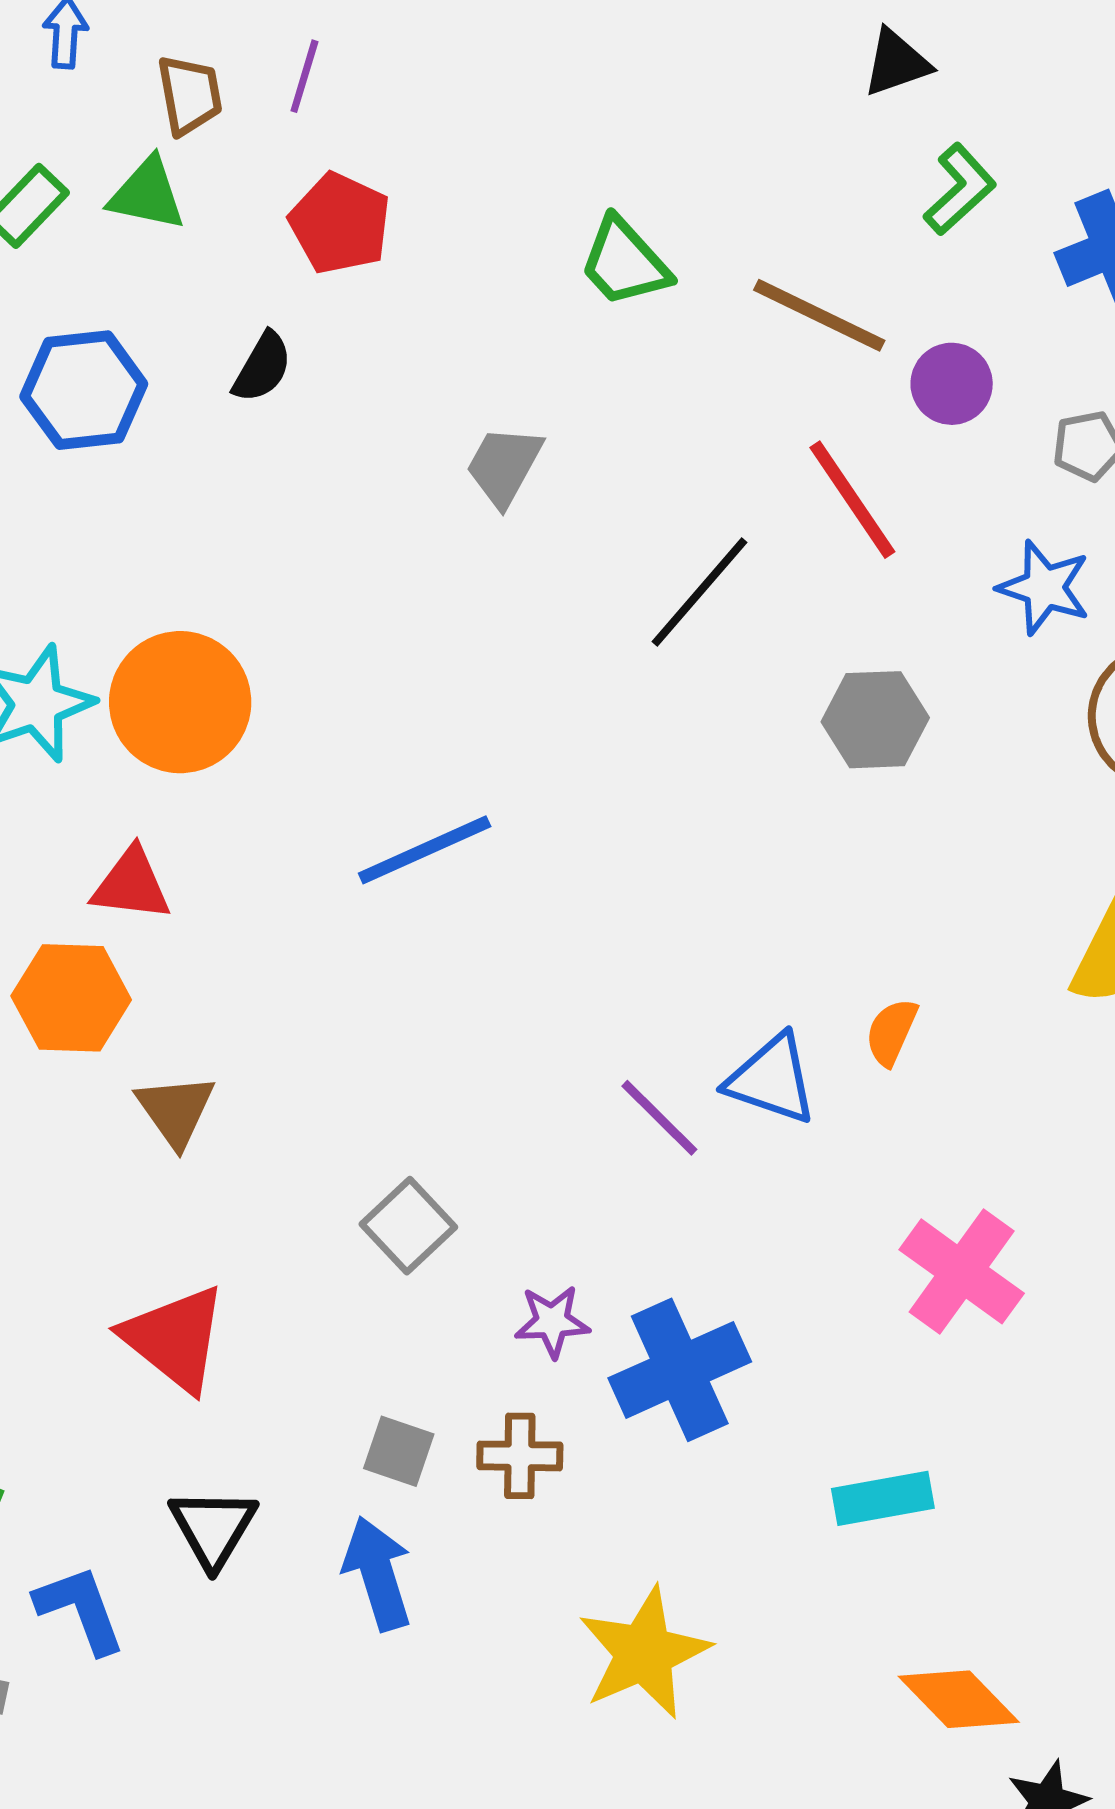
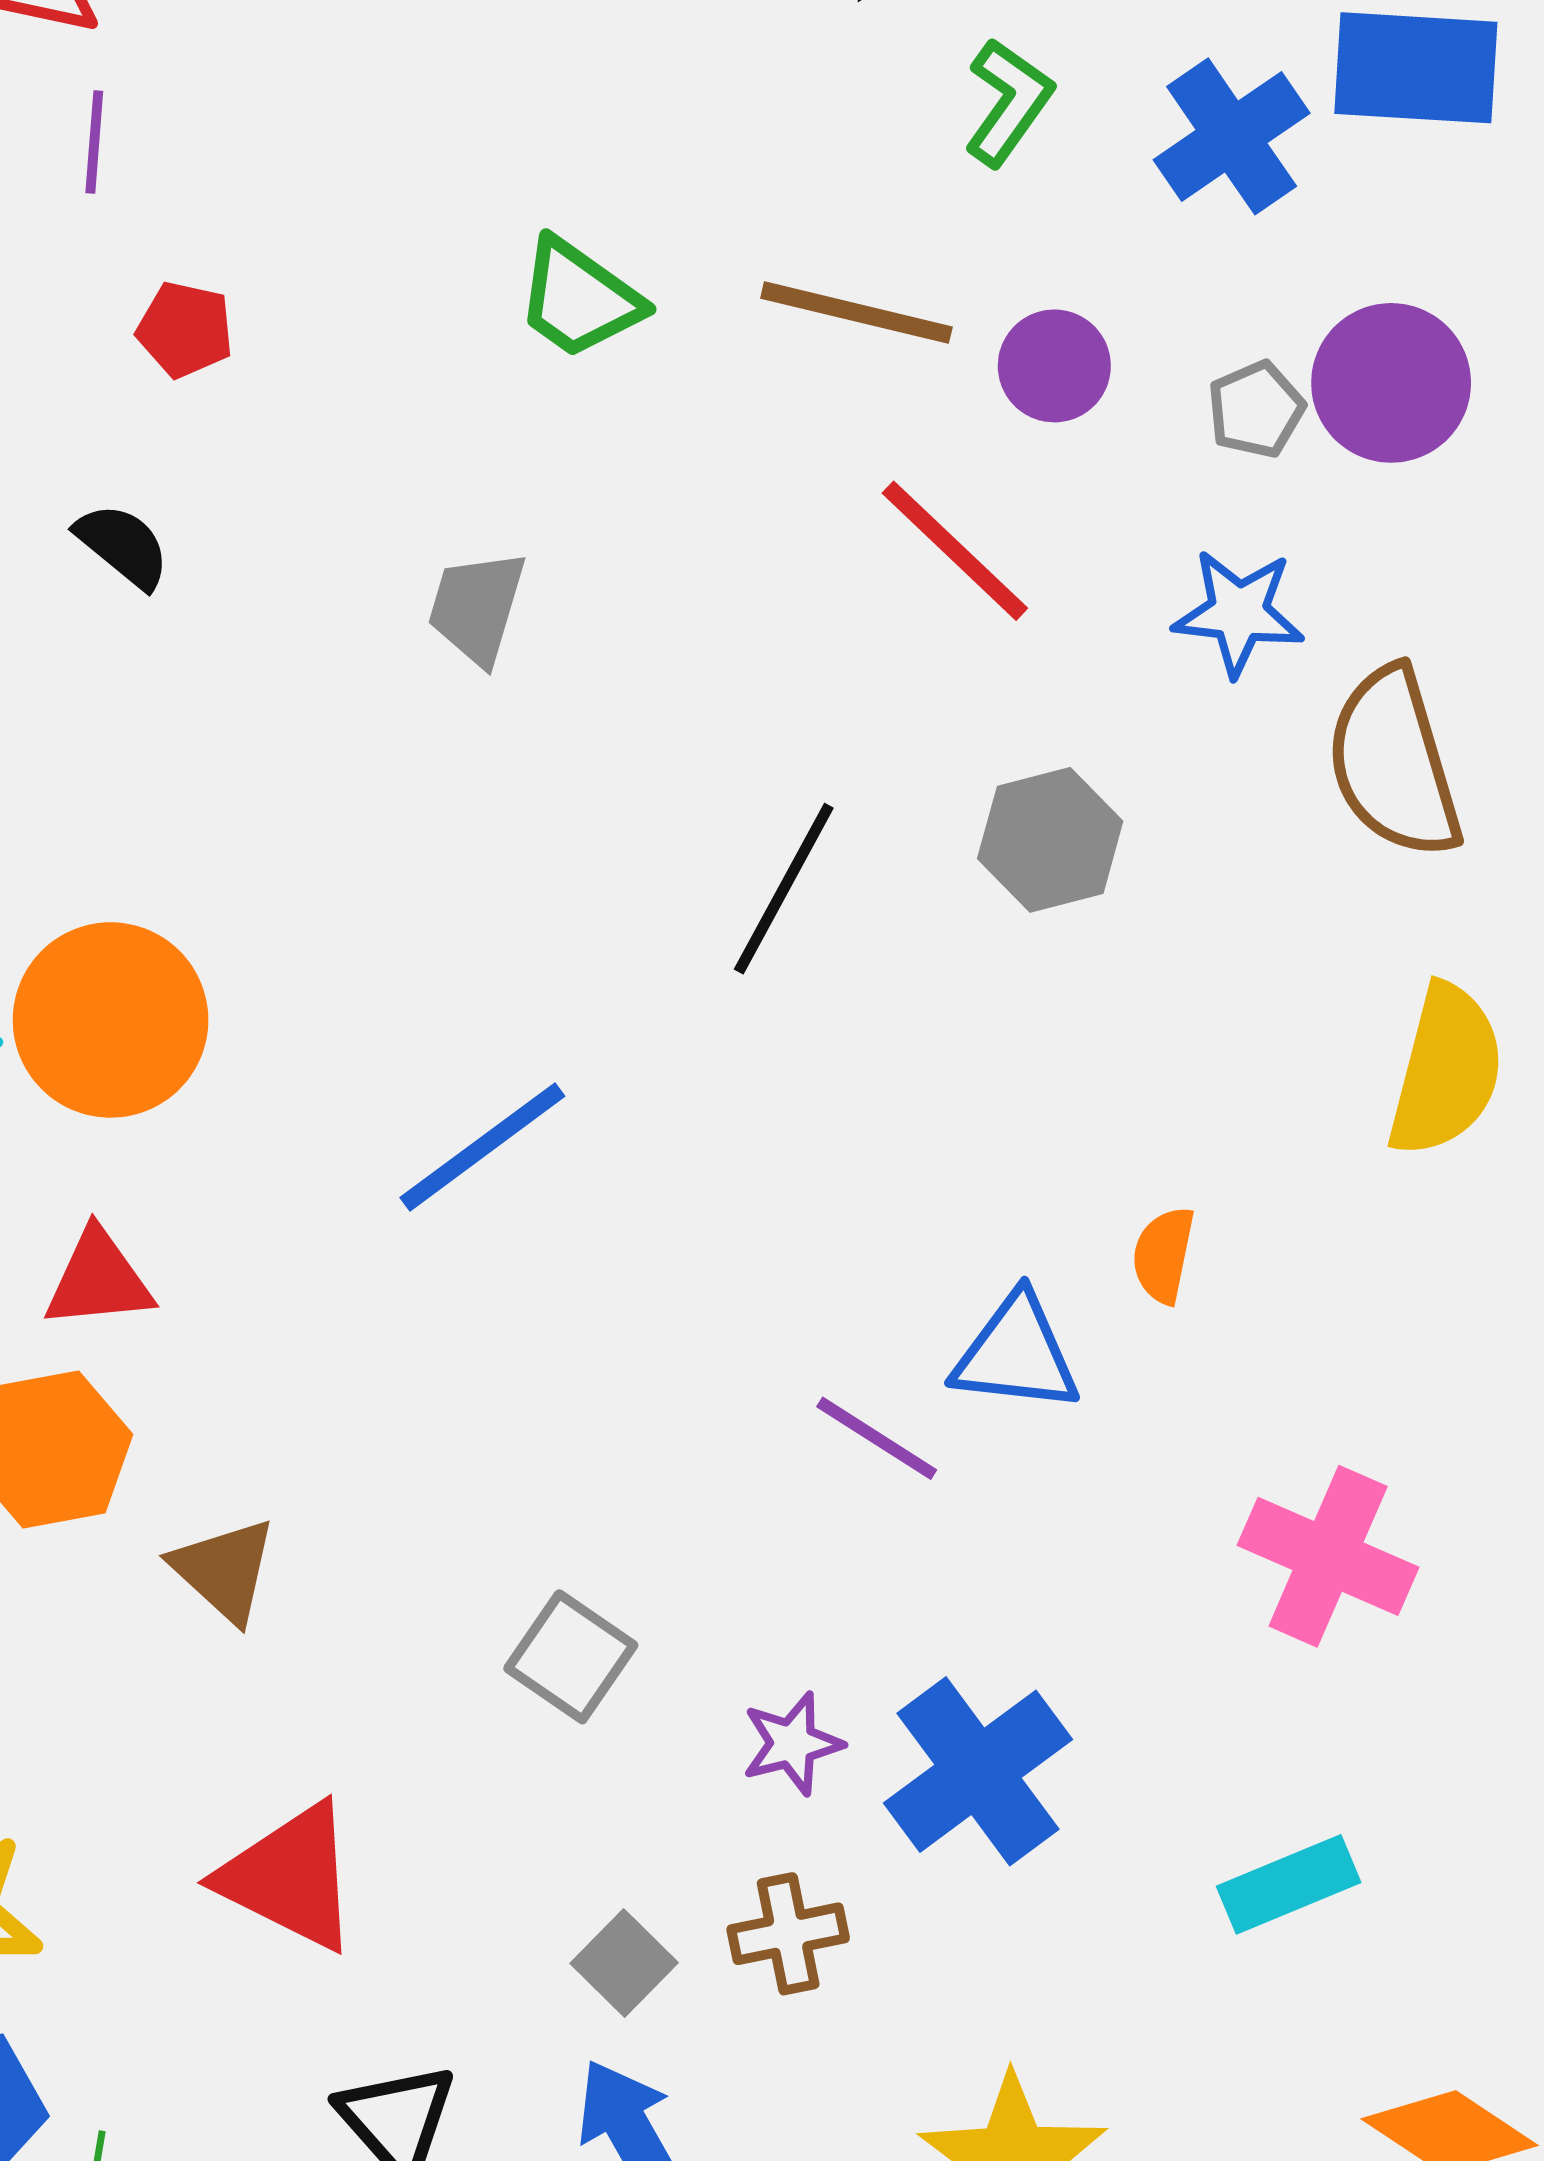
red pentagon: (340, 223) -> (185, 330), size x0.7
black semicircle: (262, 367) -> (123, 546), turned -68
black line: (699, 592) -> (784, 889), moved
gray square: (399, 1451) -> (624, 1963), turned 38

